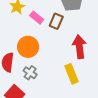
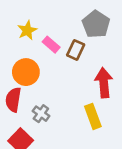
orange circle: (28, 47) -> (26, 72), moved

